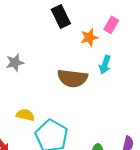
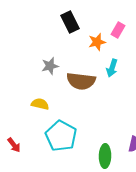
gray star: (15, 63) -> (50, 66), moved
yellow semicircle: (25, 115) -> (40, 104), moved

